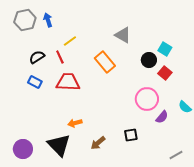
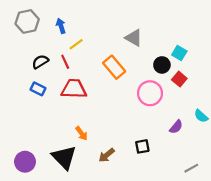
blue arrow: (48, 20) -> (61, 26), moved
pink circle: (147, 99) -> (150, 93), moved
orange arrow: (75, 123) -> (82, 133), turned -112

